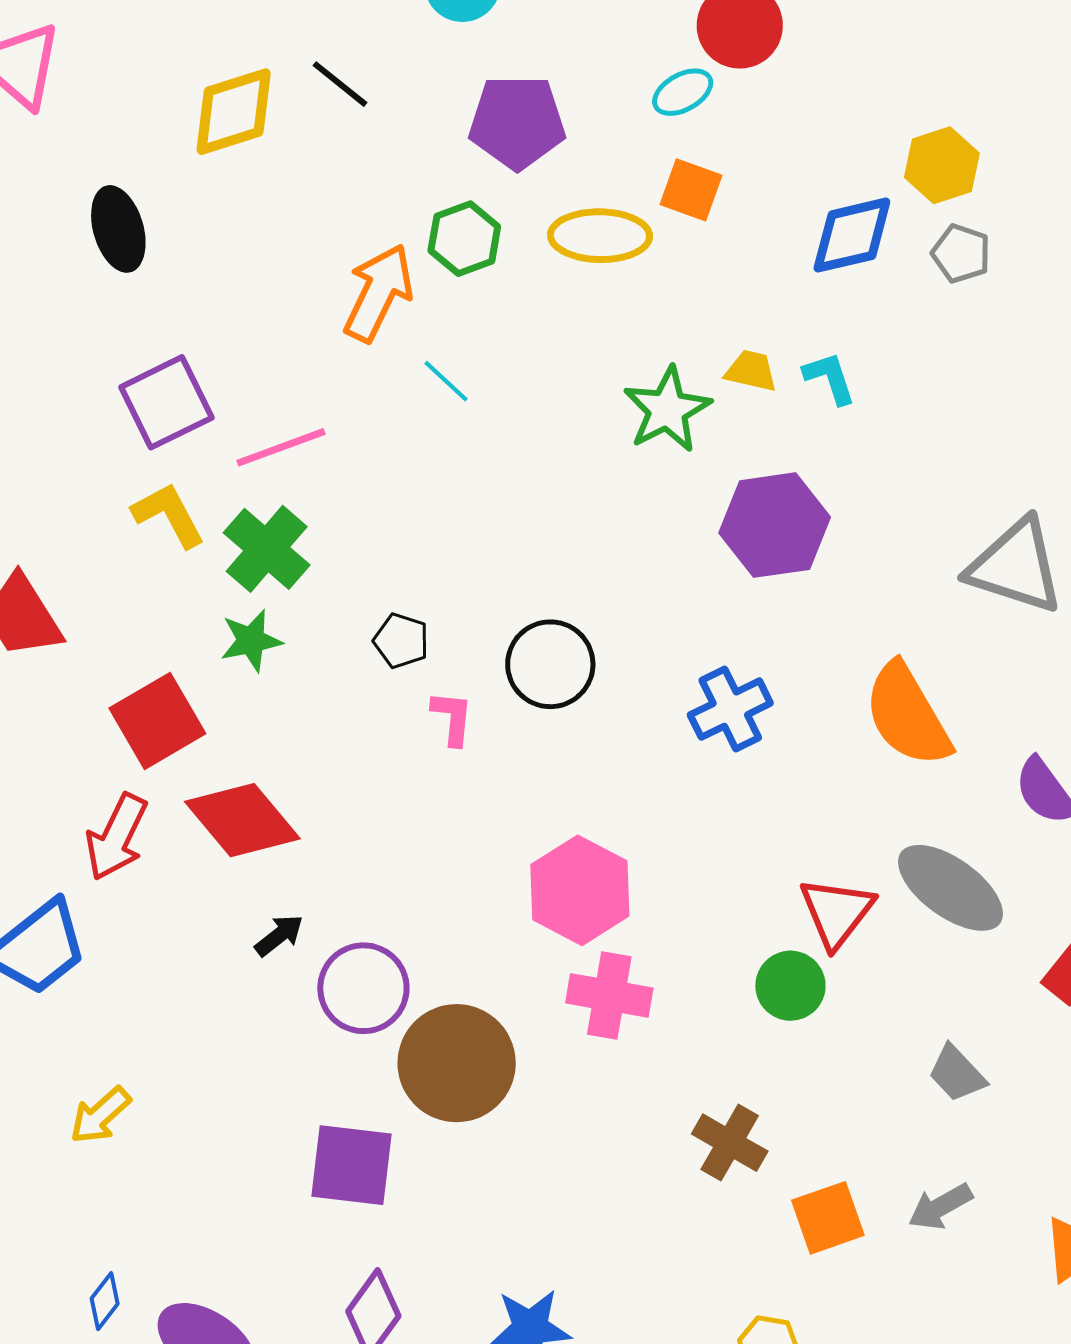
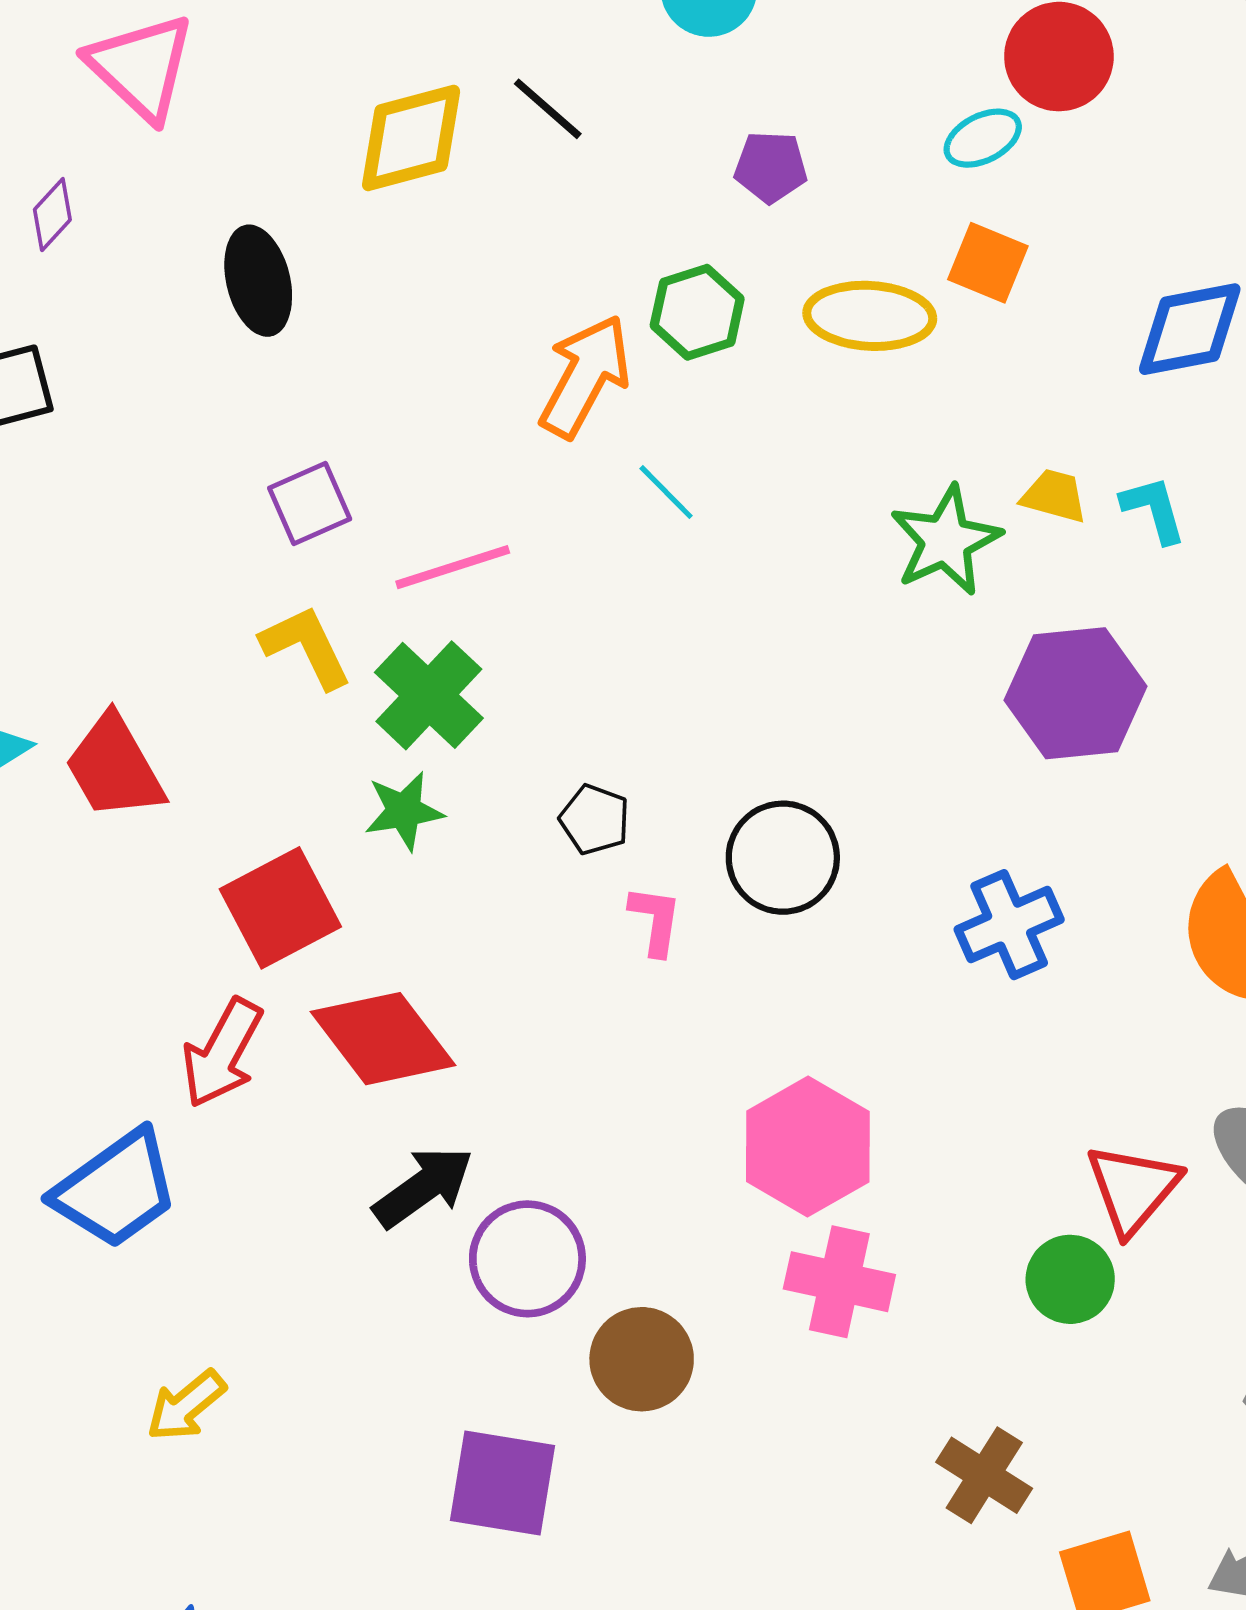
purple pentagon: (517, 122) -> (771, 167), size x0.6
purple square: (166, 402) -> (310, 504), size x0.7
black arrow: (279, 935) -> (423, 1187), size x1.6
brown circle: (457, 1063) -> (642, 1359), size x0.7

